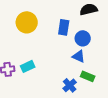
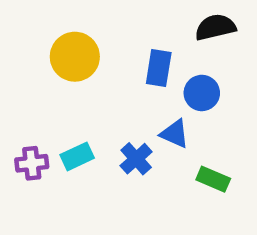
blue triangle: (79, 56) -> (175, 134), moved
blue cross: (70, 85) -> (136, 159), moved

